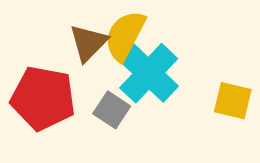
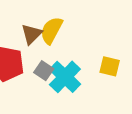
cyan cross: (149, 73) -> (65, 77), moved

